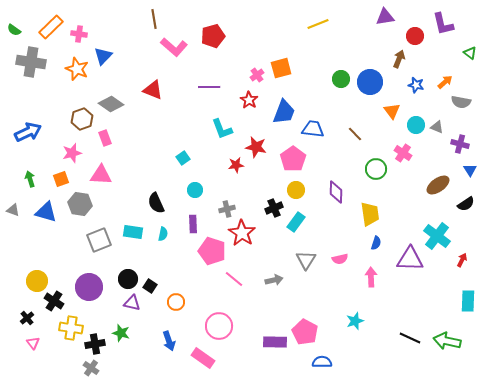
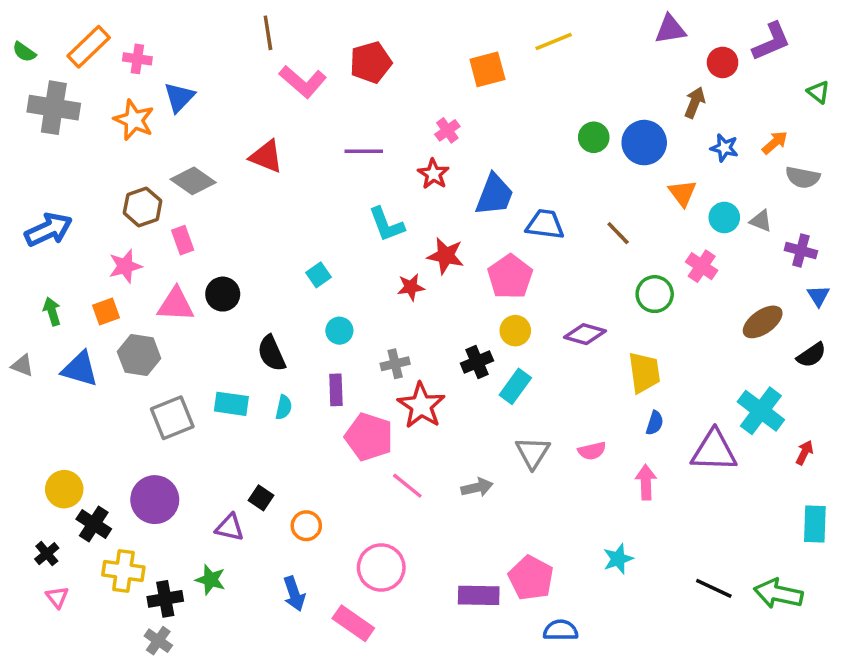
purple L-shape: (443, 24) -> (771, 42), turned -100
orange square: (281, 68) -> (487, 69), moved
purple diamond: (336, 192) -> (585, 334), turned -75
black circle: (128, 279) -> (223, 294), moved

